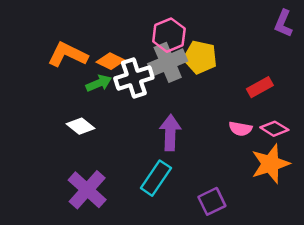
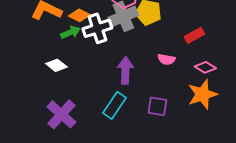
pink semicircle: (240, 129) -> (166, 59), moved
purple square: (212, 201) -> (157, 106), moved, turned 35

